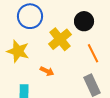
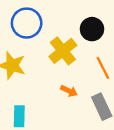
orange arrow: (47, 71) -> (69, 91), moved

